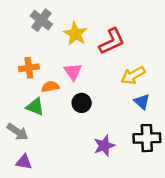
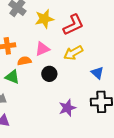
yellow star: (75, 34) -> (44, 19), turned 30
pink triangle: (73, 72) -> (42, 49), turned 42
yellow arrow: (133, 75) -> (73, 53), moved

